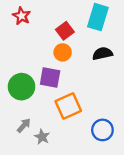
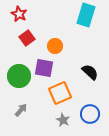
red square: (65, 31) -> (27, 38), moved
black semicircle: (102, 54) -> (90, 72), moved, turned 54
gray star: (42, 137) -> (63, 120), moved

